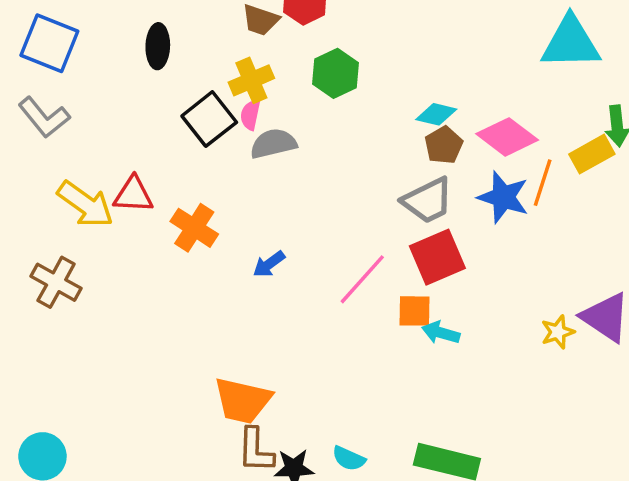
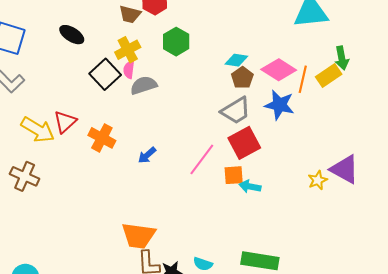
black ellipse: (158, 46) -> (72, 35), turned -55
orange line: (543, 183) -> (303, 79), moved
red triangle: (133, 195) -> (65, 122), turned -40

